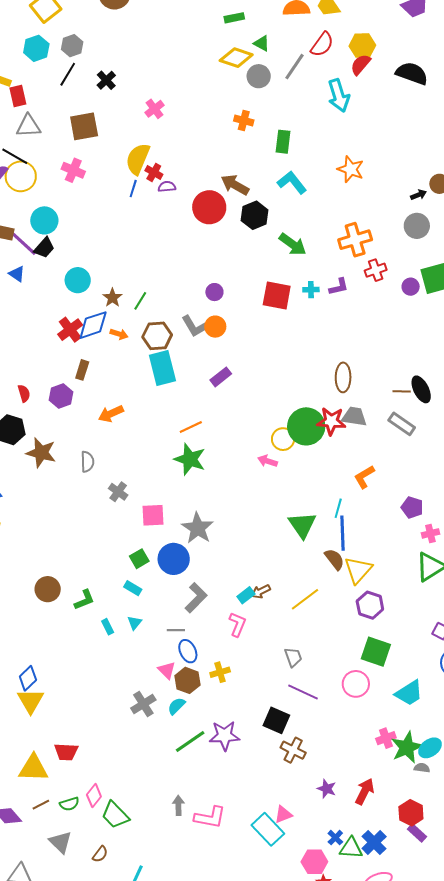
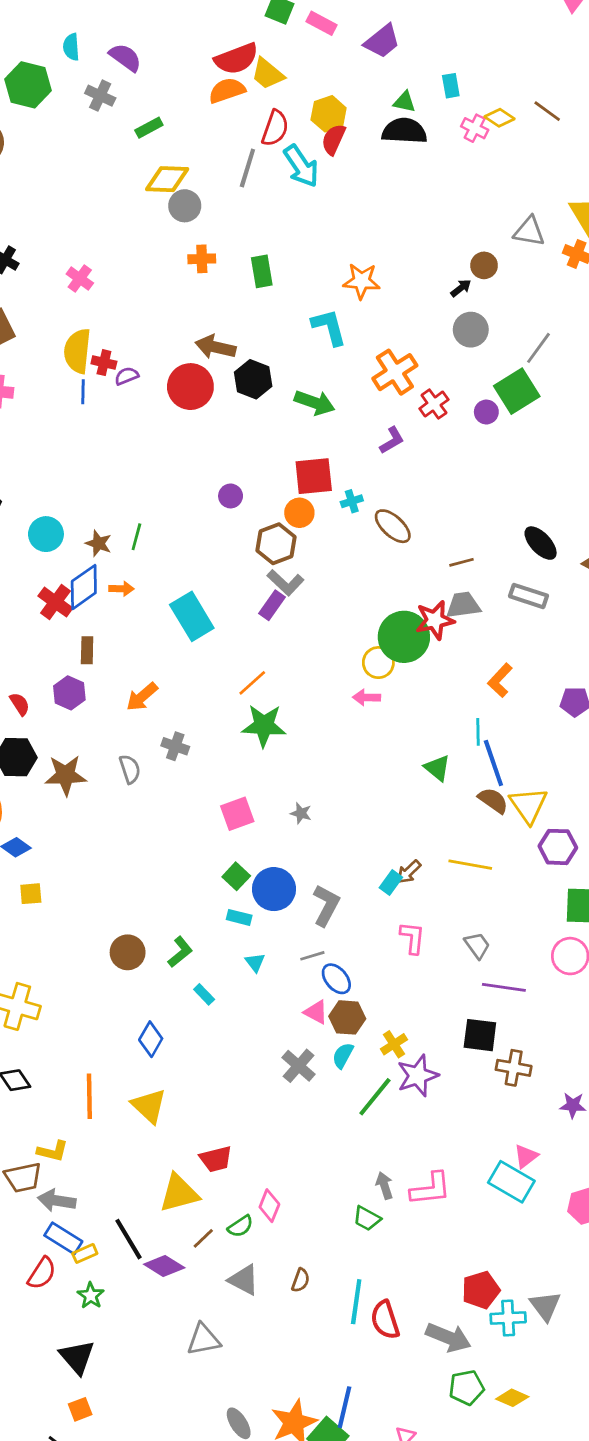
green triangle: (262, 43) -> (405, 102), moved
gray circle: (259, 76) -> (185, 206), moved
cyan arrow: (339, 96) -> (301, 166), moved
cyan L-shape: (292, 182) -> (329, 327), moved, turned 40
cyan cross: (311, 290) -> (352, 501), moved
gray L-shape: (194, 326) -> (286, 583), moved
orange circle: (215, 327) -> (299, 513), moved
brown hexagon: (157, 336) -> (276, 544), moved
brown ellipse: (343, 377) -> (393, 526), moved, turned -32
brown line: (402, 391) -> (461, 562), moved
gray cross: (118, 492) -> (175, 746), moved
green triangle: (302, 525) -> (437, 768), size x0.7
gray star: (198, 528) -> (301, 813), size x0.5
blue circle: (174, 559) -> (274, 889), moved
yellow line: (305, 599) -> (470, 865), turned 64
pink L-shape: (237, 624) -> (412, 938), moved
cyan rectangle: (108, 627) -> (204, 994), moved
yellow cross: (220, 672) -> (394, 1044), moved
blue diamond: (28, 678) -> (151, 1039), moved
green trapezoid: (115, 815) -> (367, 1218), moved, size x0.7

